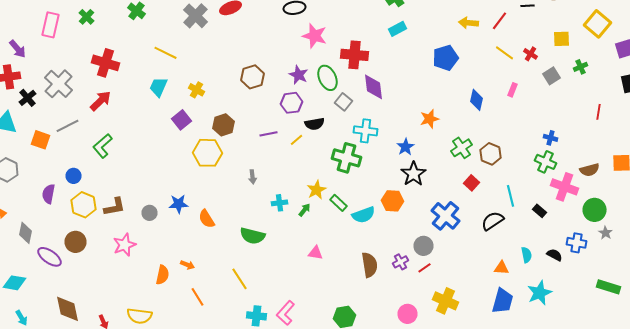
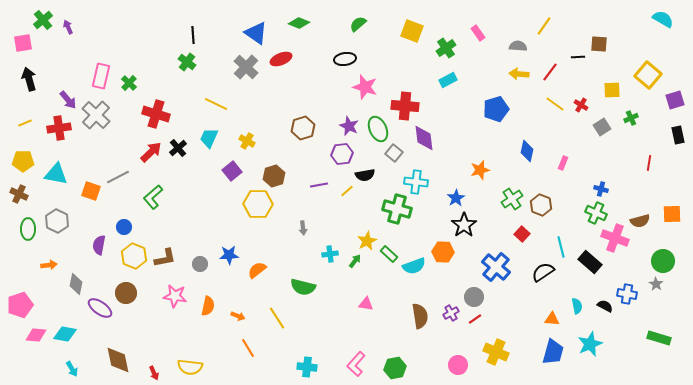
green cross: (86, 17) -> (129, 83), moved
gray cross: (58, 84) -> (96, 115), moved
pink rectangle: (512, 90) -> (563, 163), moved
black cross: (28, 98) -> (178, 148), moved
green circle: (594, 210) -> (663, 261), moved
black rectangle: (540, 211) -> (590, 262), size x1.6
orange semicircle: (206, 219) -> (257, 270), turned 84
pink star: (124, 245) -> (175, 296), turned 30
orange semicircle: (162, 275) -> (208, 306), moved
yellow line: (240, 279) -> (277, 318), moved
pink L-shape: (286, 313) -> (356, 364), moved

